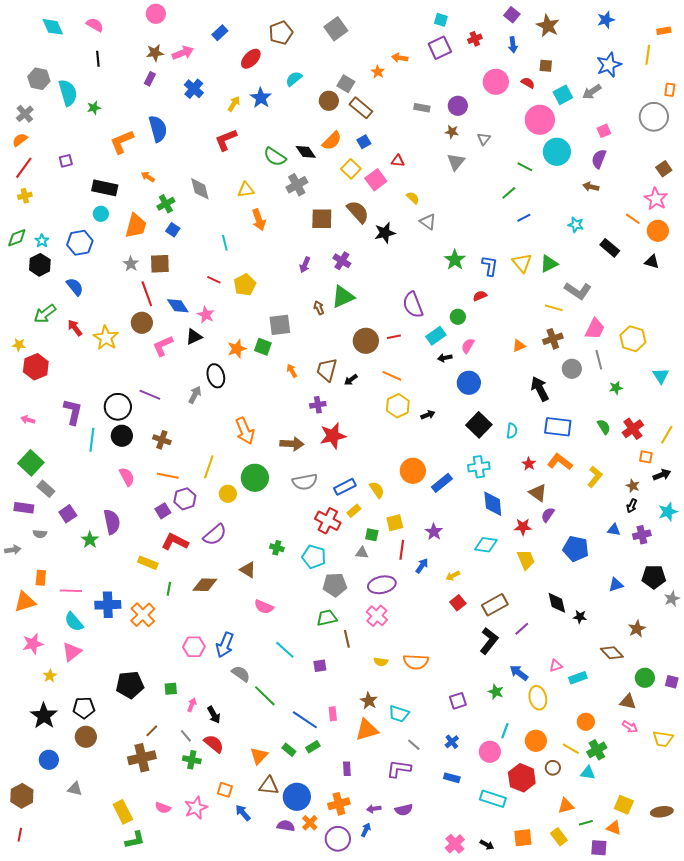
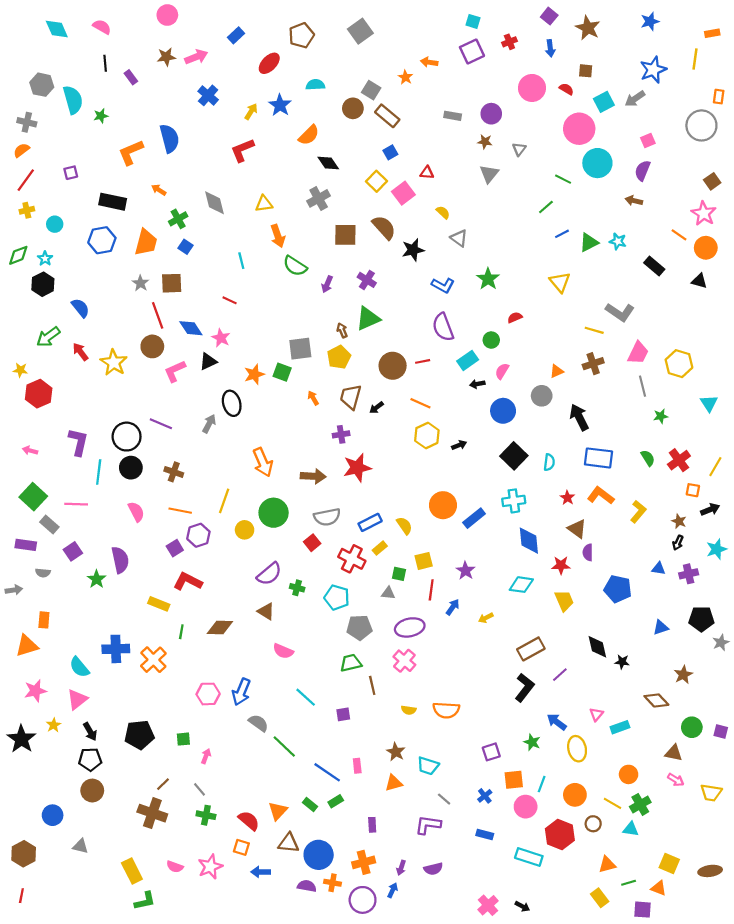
purple rectangle: (150, 79) -> (131, 77), moved, turned -64
cyan semicircle: (294, 79) -> (315, 85), turned 36
gray cross: (25, 114) -> (27, 122), turned -36
orange semicircle: (332, 141) -> (309, 135), moved
green semicircle: (275, 157) -> (295, 266), moved
cyan circle: (101, 214) -> (55, 224), moved
blue hexagon: (80, 243) -> (102, 240), moved
green triangle: (549, 264) -> (589, 242), moved
blue L-shape: (490, 266) -> (443, 285), moved, turned 110
yellow pentagon: (245, 285) -> (339, 357), moved
gray circle: (572, 369) -> (542, 396), moved
purple semicircle: (548, 515) -> (588, 552), turned -35
purple semicircle: (215, 535) -> (269, 574), moved
pink line: (71, 591) -> (76, 504), moved
red square: (458, 603) -> (312, 543), moved
pink triangle: (556, 666) -> (596, 714), turned -32
black arrow: (214, 715) -> (90, 732), moved
black star: (44, 716) -> (21, 739), moved
orange triangle: (367, 730) -> (394, 783), size x0.7
red semicircle: (214, 744) -> (249, 821), moved
brown cross: (142, 758) -> (152, 813), turned 32
purple arrow: (374, 809) -> (401, 868), turned -64
blue arrow: (243, 813) -> (261, 872), turned -48
orange cross: (310, 823) -> (333, 883), turned -35
orange square: (523, 838) -> (514, 780), moved

